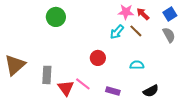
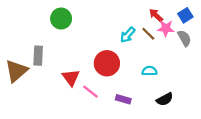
pink star: (126, 12) -> (166, 28), moved
red circle: (98, 58) -> (107, 63), size x1.5
gray rectangle: (47, 75) -> (38, 56), moved
red triangle: (66, 88) -> (71, 77), moved

